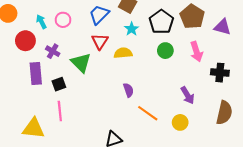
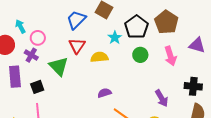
pink circle: (63, 20) -> (38, 38), moved
purple triangle: (222, 27) -> (197, 45), moved
cyan star: (132, 29) -> (115, 38), moved
black cross: (220, 73) -> (193, 86), moved
purple semicircle: (128, 90) -> (104, 93), turned -88

